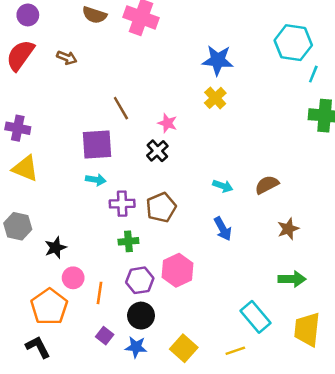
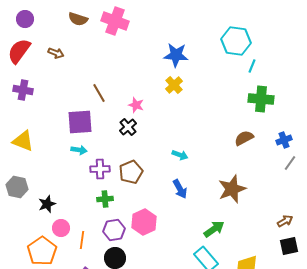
purple cross: (18, 128) -> (23, 90), moved
brown semicircle: (267, 185) -> (244, 138), moved
brown star: (288, 229) -> (232, 189), size x1.6
green arrow: (292, 279) -> (214, 229), moved, turned -35

